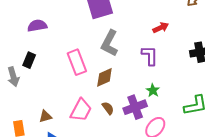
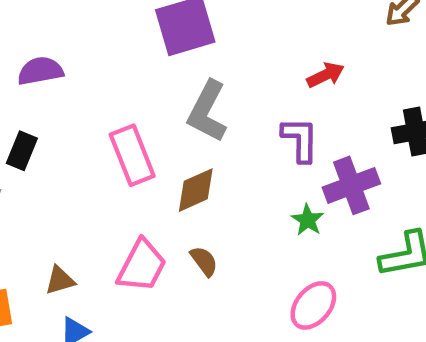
purple cross: (135, 107) -> (351, 185), moved

